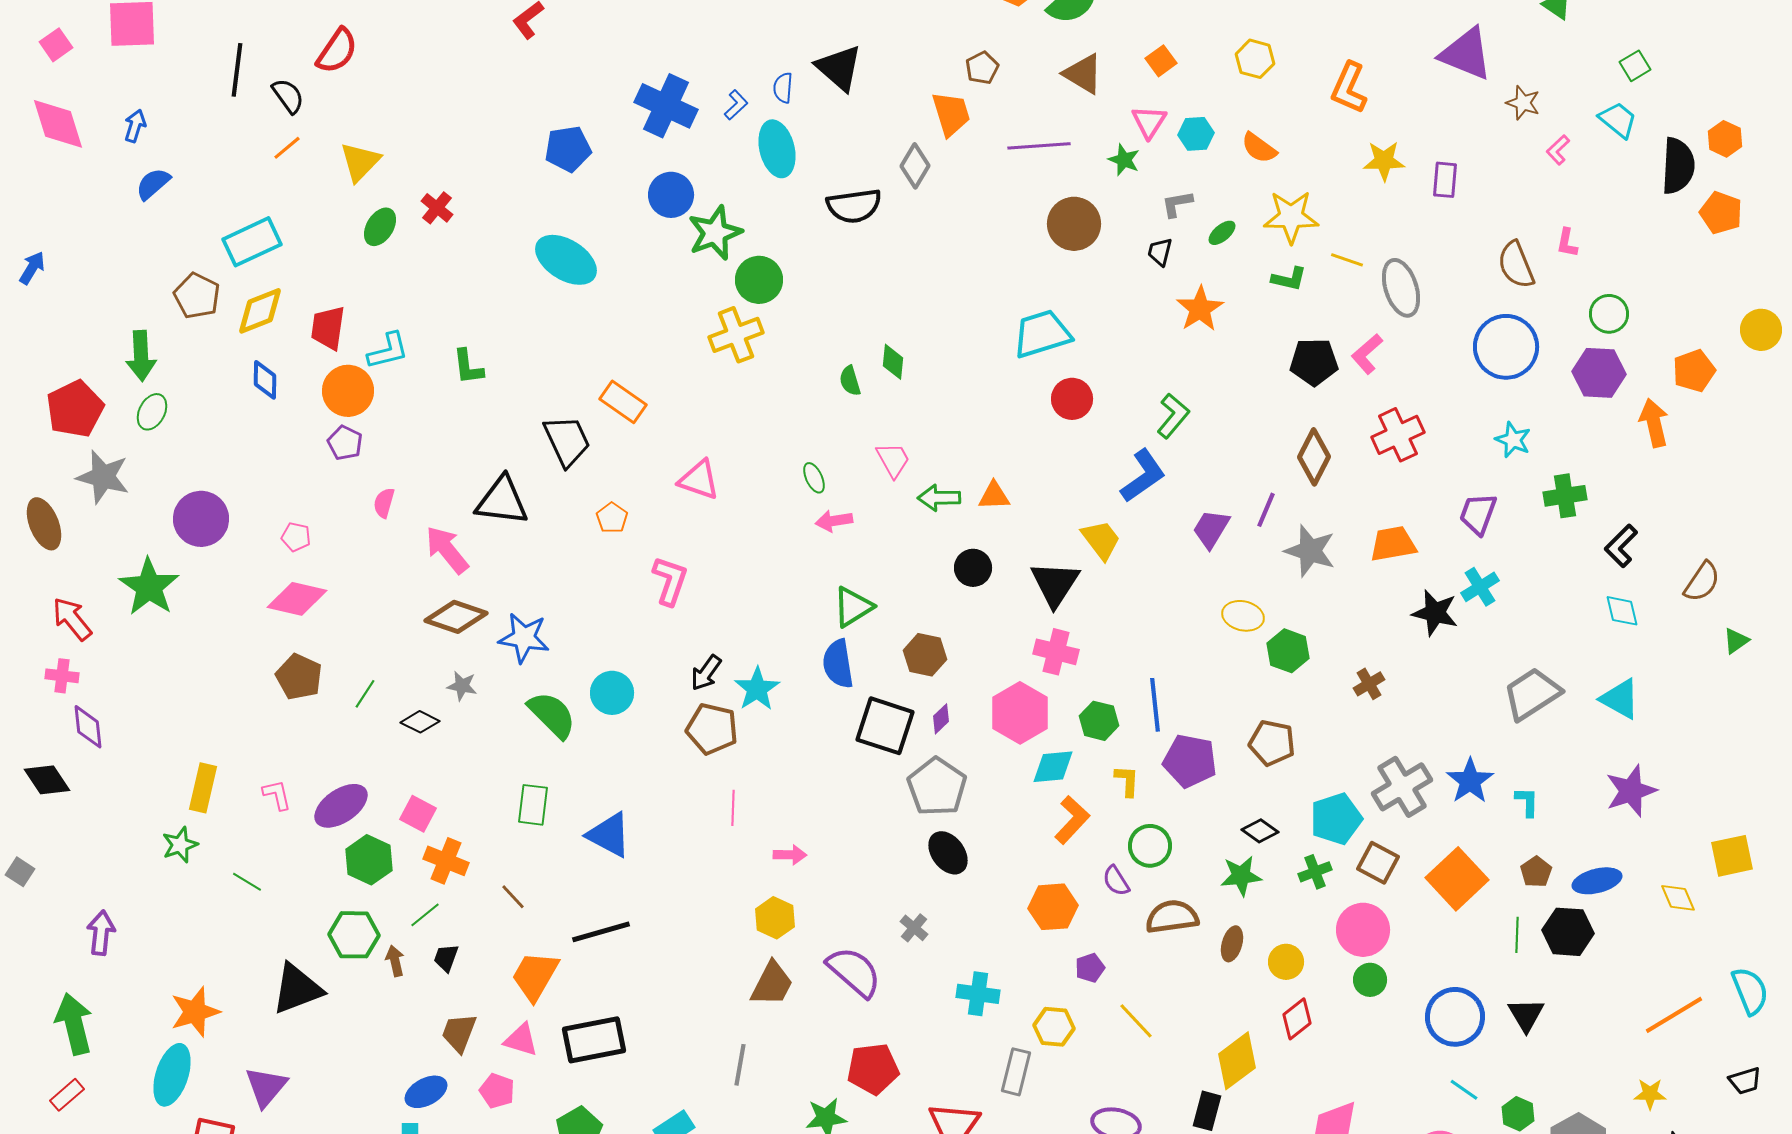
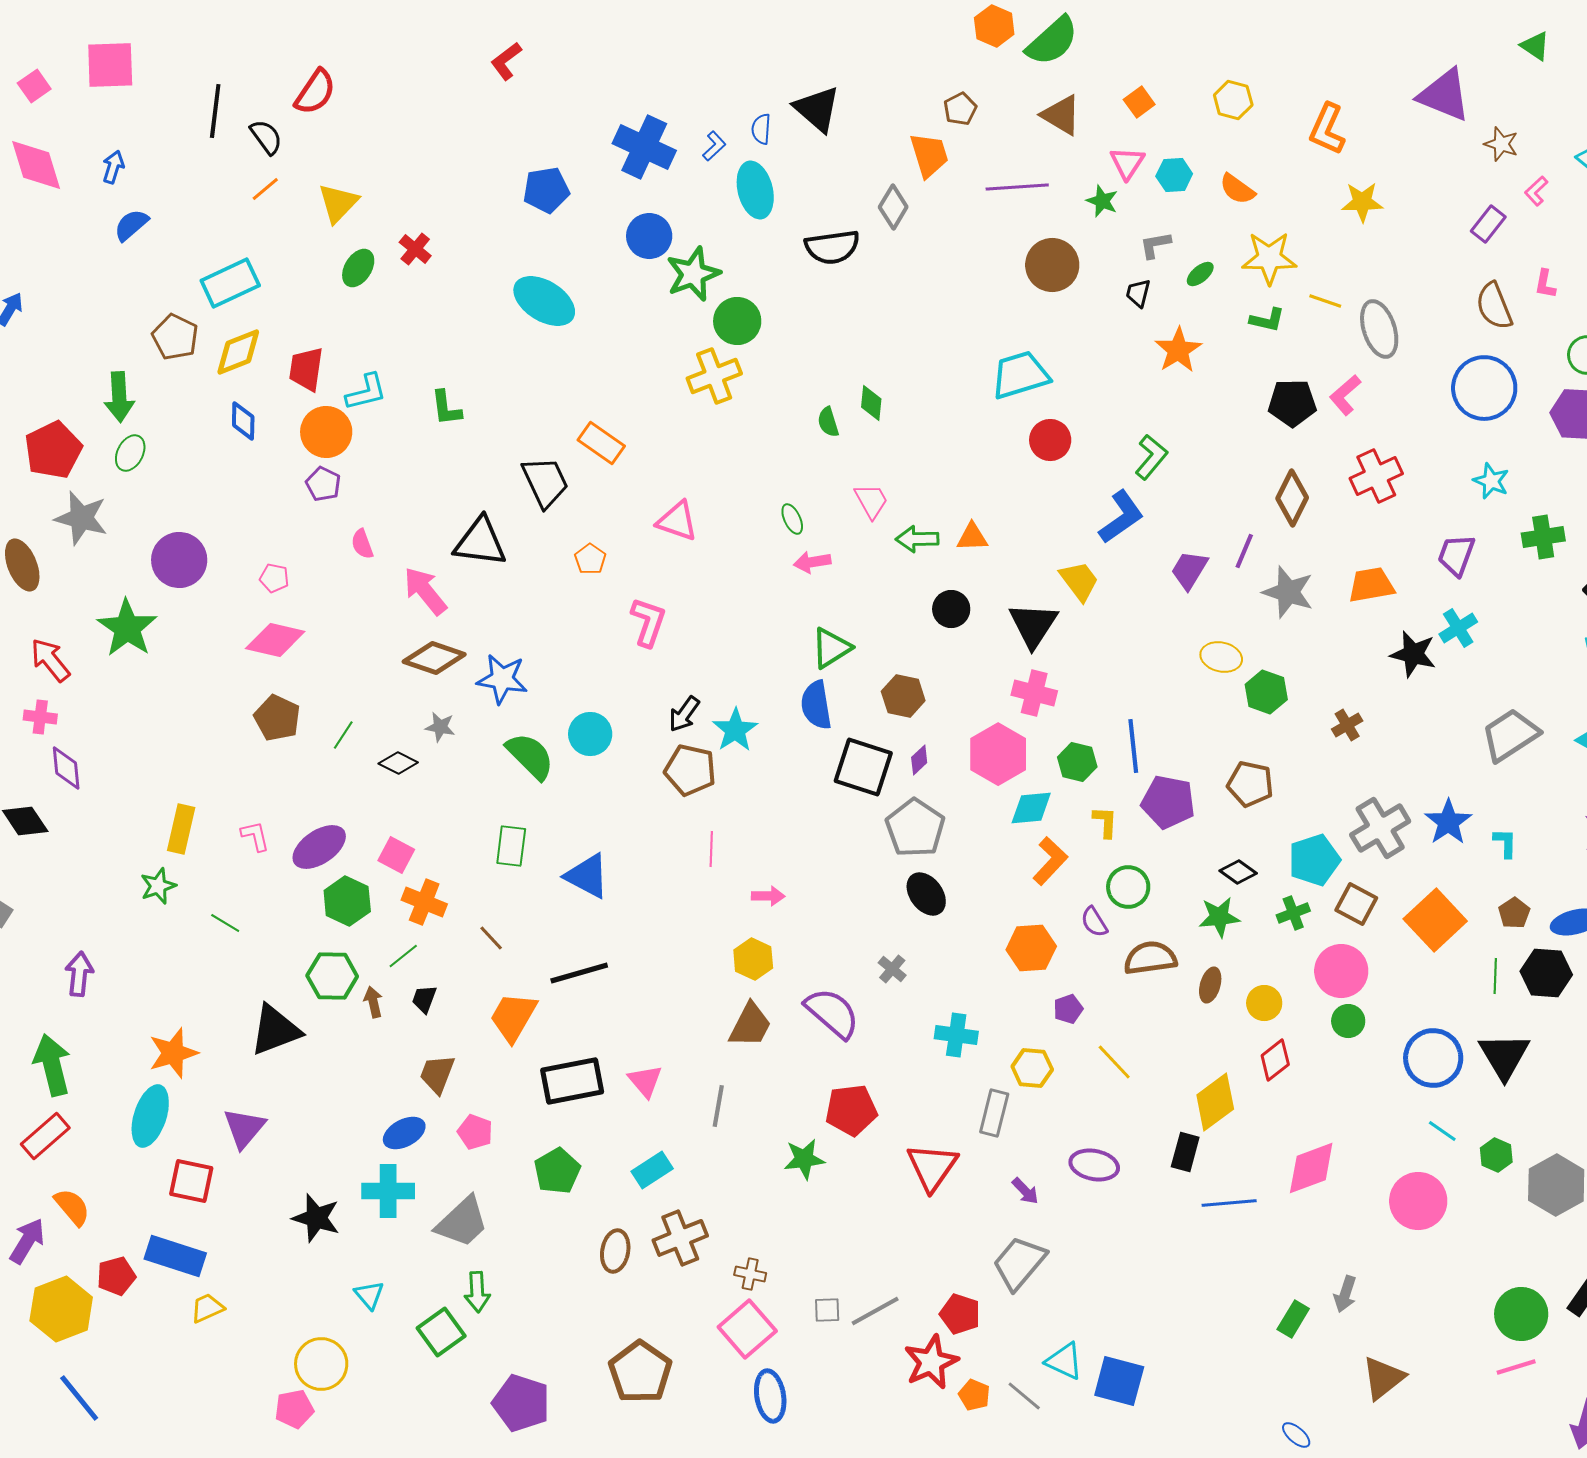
purple rectangle: (1445, 180) -> (1488, 224), moved, turned 33
pink semicircle: (384, 503) -> (362, 544), turned -36
black triangle: (1526, 1015) -> (1504, 1056), size x1.4
pink triangle: (521, 1040) -> (645, 1081), moved, turned 33
red rectangle: (67, 1095) -> (45, 1136), size x1.4

